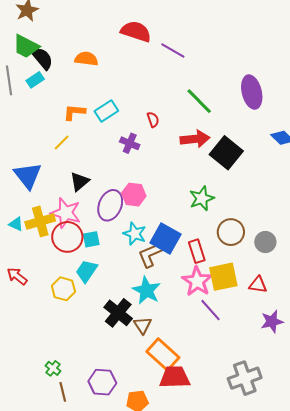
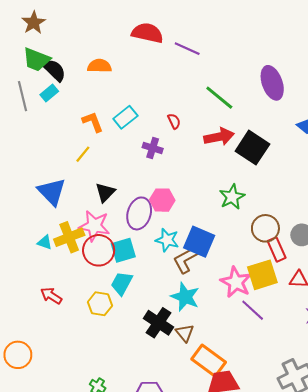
orange L-shape: (74, 112) -> (93, 122), turned 70
cyan square: (91, 239) -> (123, 250), size x1.4
red rectangle: (197, 251) -> (277, 249), moved

